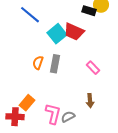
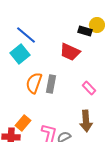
cyan square: (57, 34) -> (20, 54), moved
orange semicircle: (38, 63) -> (34, 83), size x1.5
brown arrow: (90, 101) -> (86, 121), size x1.5

